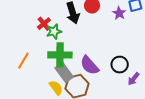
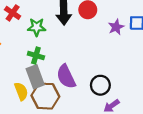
red cross: (44, 24) -> (13, 13), moved, turned -32
green cross: (60, 55) -> (36, 56), size x0.6

